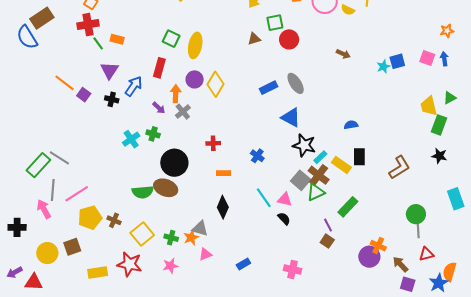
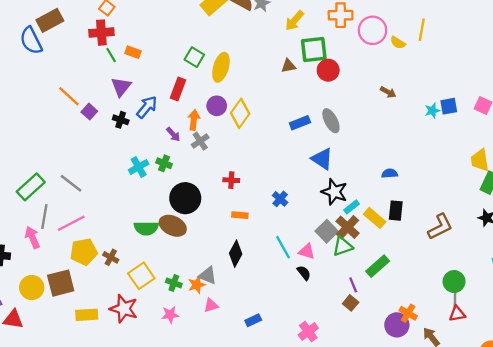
green square: (275, 23) -> (314, 50), size x1.4
gray line: (59, 158) -> (71, 183), moved
brown square: (72, 247) -> (61, 283), size x1.4
red triangle: (426, 254) -> (457, 314), moved
pink cross: (293, 269) -> (308, 332), turned 36

